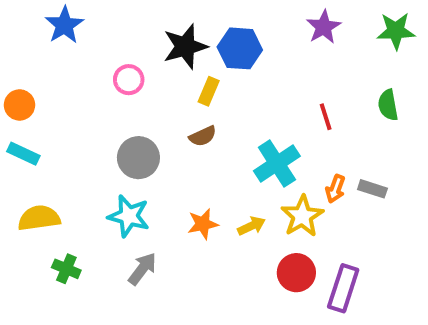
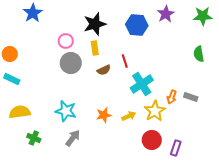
blue hexagon: (240, 48) -> (137, 25), moved
yellow rectangle: (209, 91) -> (95, 48), moved, turned -32
red line: (326, 117) -> (125, 61), moved
gray circle: (138, 158) -> (71, 63), moved
purple rectangle: (343, 288) -> (176, 148), size x0.7

